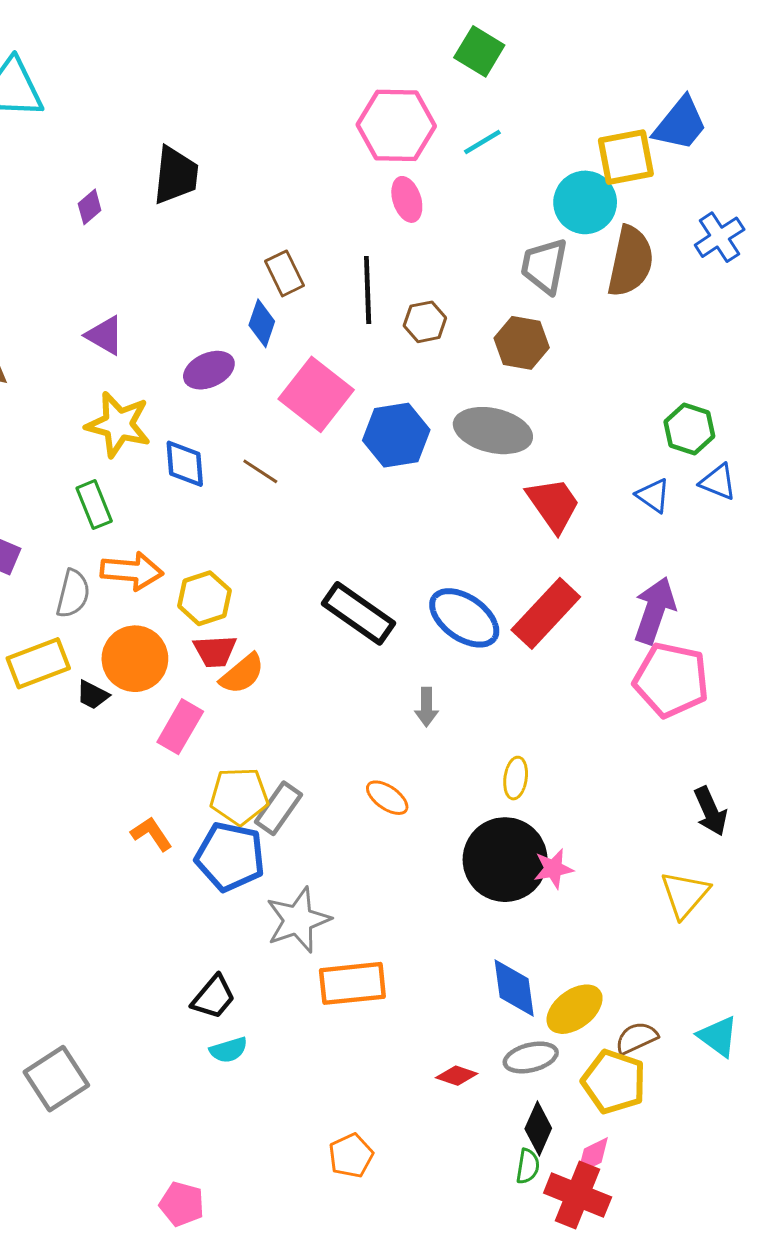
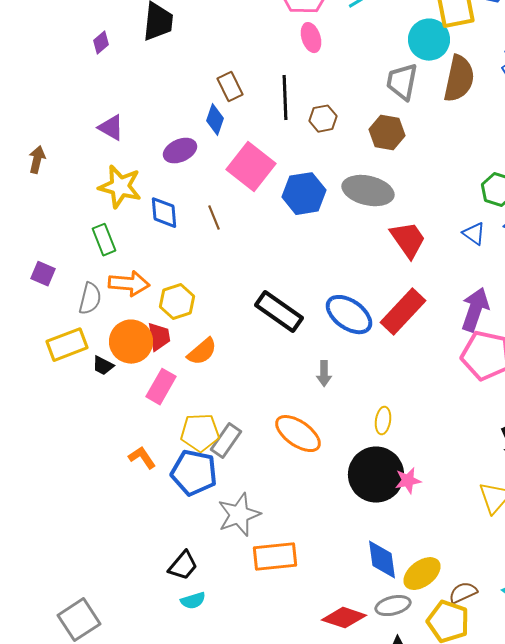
brown line: (260, 471) -> (214, 218), turned 35
red trapezoid: (215, 651) -> (159, 337), moved, turned -96
orange ellipse: (387, 798) -> (298, 434), size x1.6
red diamond: (457, 1076) -> (344, 618), size x1.6

